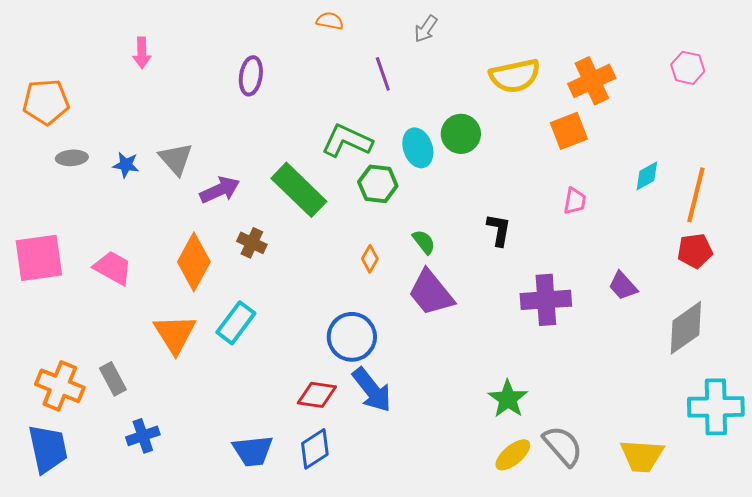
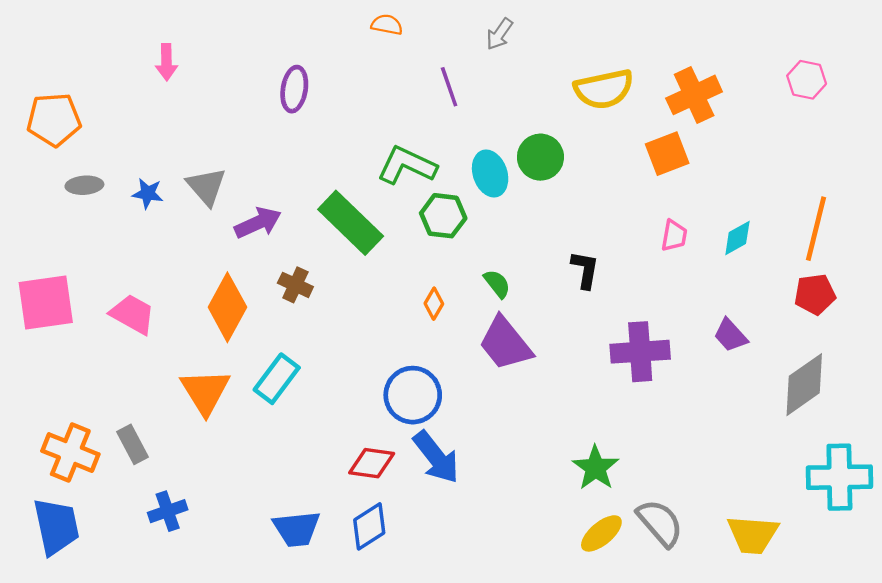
cyan diamond: (647, 176) -> (737, 238), moved

